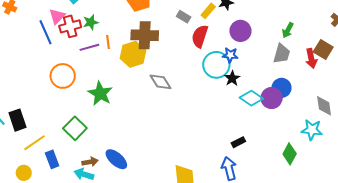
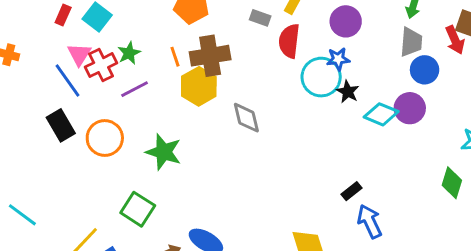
orange line: (108, 42) -> (175, 57), moved
gray diamond: (161, 82) -> (246, 118), turned 30
blue circle: (282, 88) -> (425, 70), moved
black rectangle: (17, 120) -> (61, 125), moved
black rectangle: (238, 142) -> (352, 191), moved

